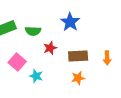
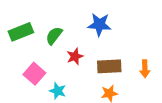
blue star: (70, 22) -> (99, 25), turned -30
green semicircle: (33, 31) -> (54, 36), turned 126

